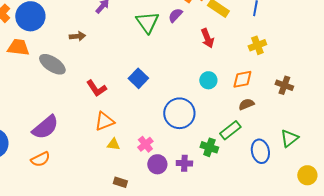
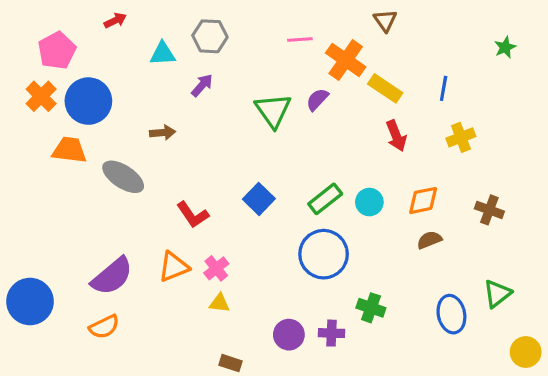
red arrow: (207, 38) -> (396, 136), moved
yellow cross: (257, 45) -> (461, 137), moved
orange triangle: (104, 121) -> (174, 267), moved
green rectangle: (230, 130) -> (325, 199), moved
pink cross: (145, 144) -> (216, 268), moved

